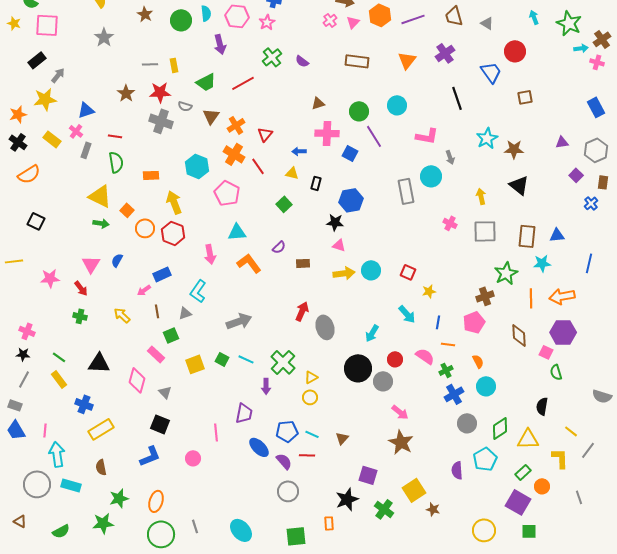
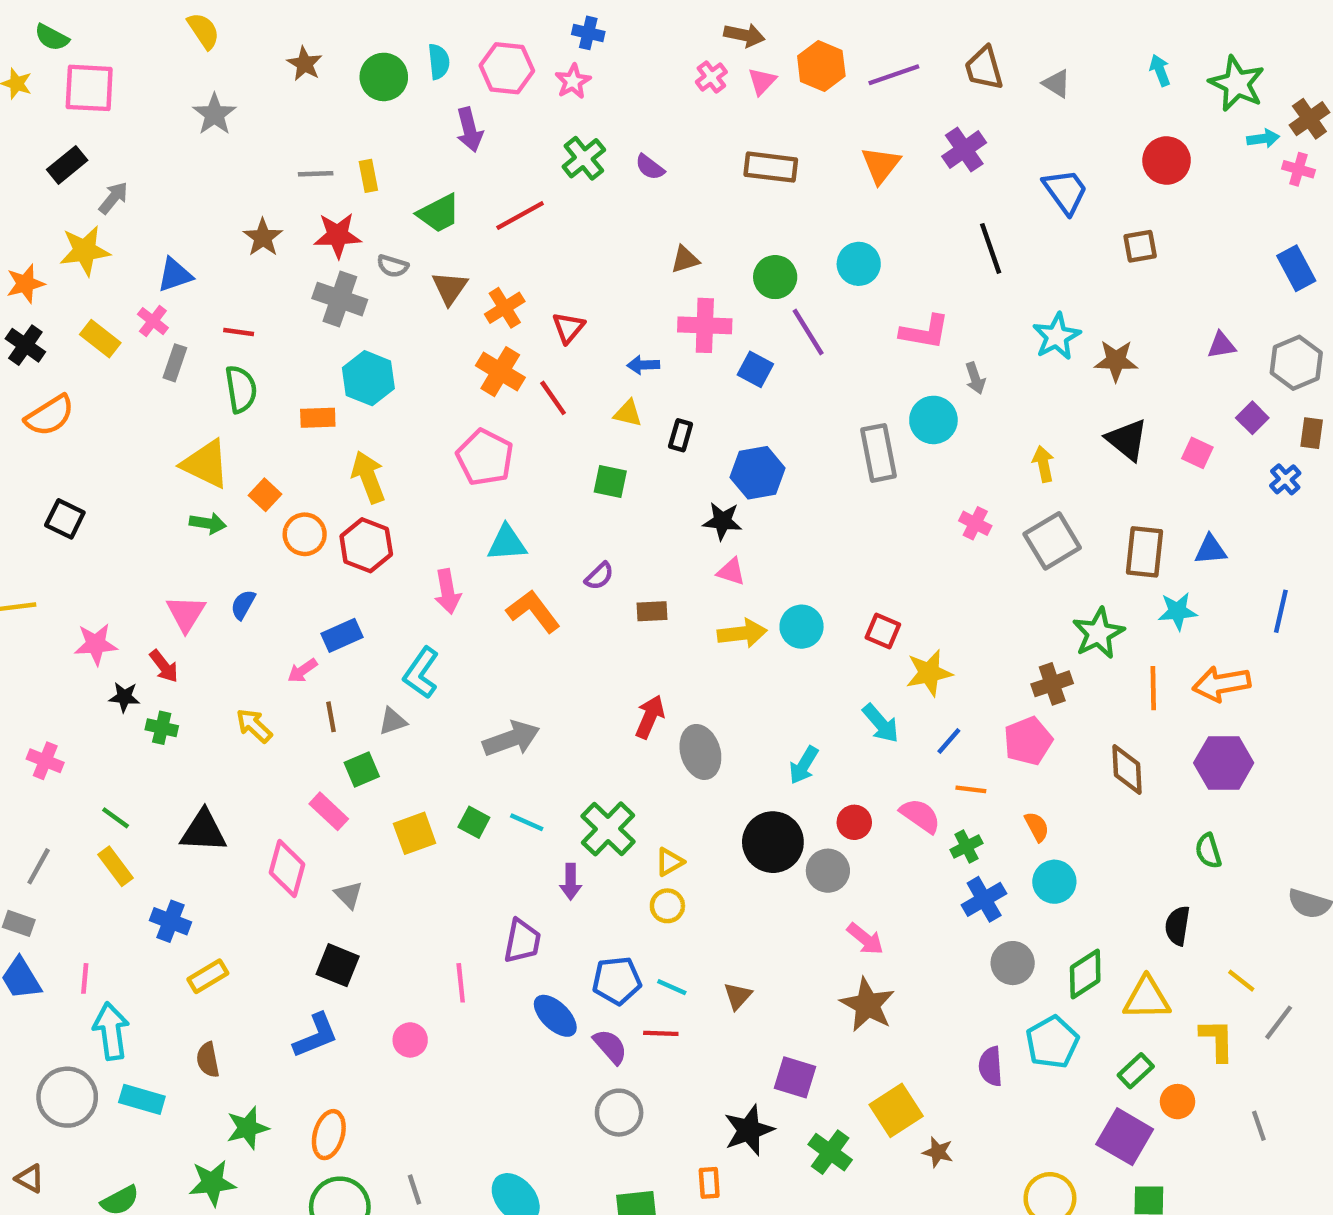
red circle: (515, 51) -> (1167, 161), moved
cyan hexagon: (197, 166) -> (368, 378), moved
green square: (284, 204) -> (610, 482), turned -35
gray square: (485, 231) -> (1052, 541), turned -30
yellow star: (429, 291) -> (929, 673), size x1.5
blue line: (438, 322) -> (949, 741), turned 32
pink square: (546, 352) -> (1197, 453), moved
black star: (23, 354) -> (124, 697), moved
yellow rectangle: (101, 429) -> (208, 976), size x0.7

